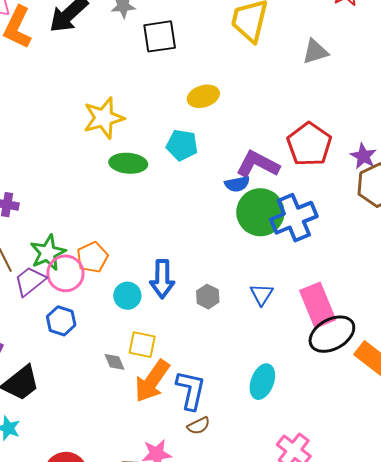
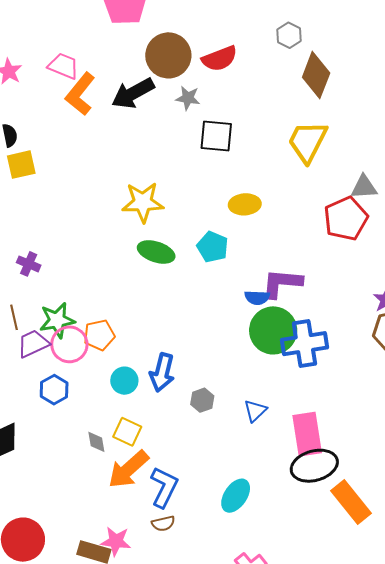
red pentagon: (309, 144) -> (346, 219), moved
purple L-shape: (258, 164) -> (282, 283), turned -36

